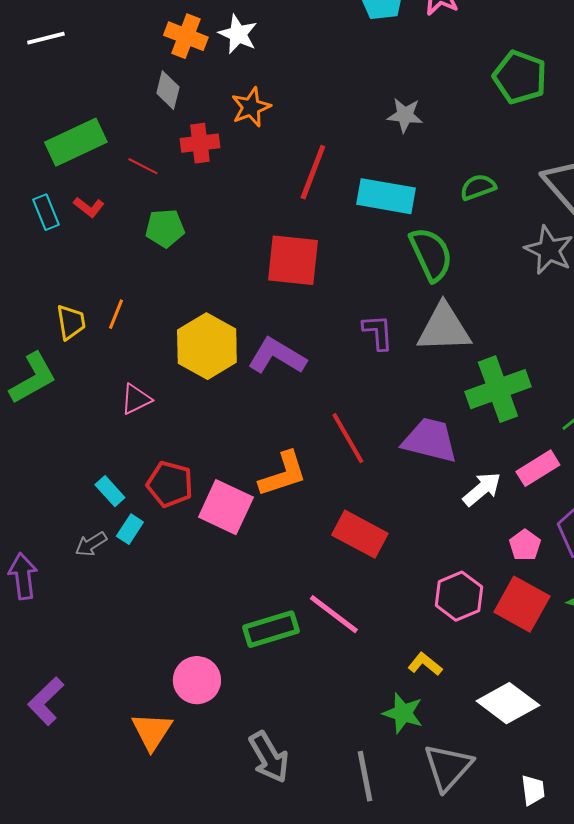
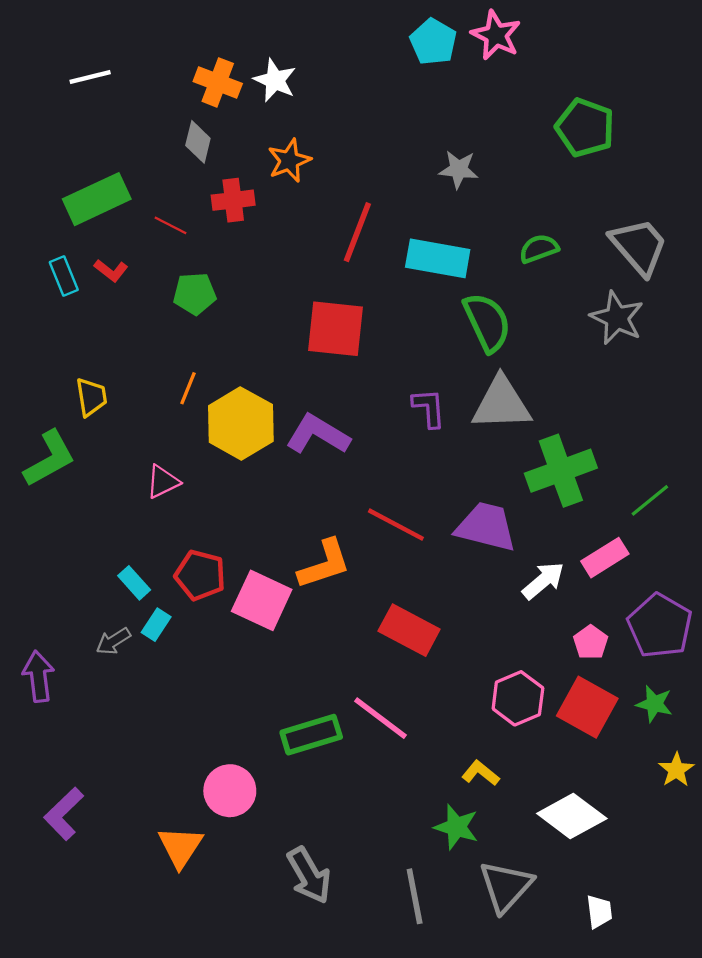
white line: (46, 38) -> (90, 77), moved
orange line: (116, 314) -> (188, 388), moved
red line: (348, 438) -> (396, 525), turned -32

